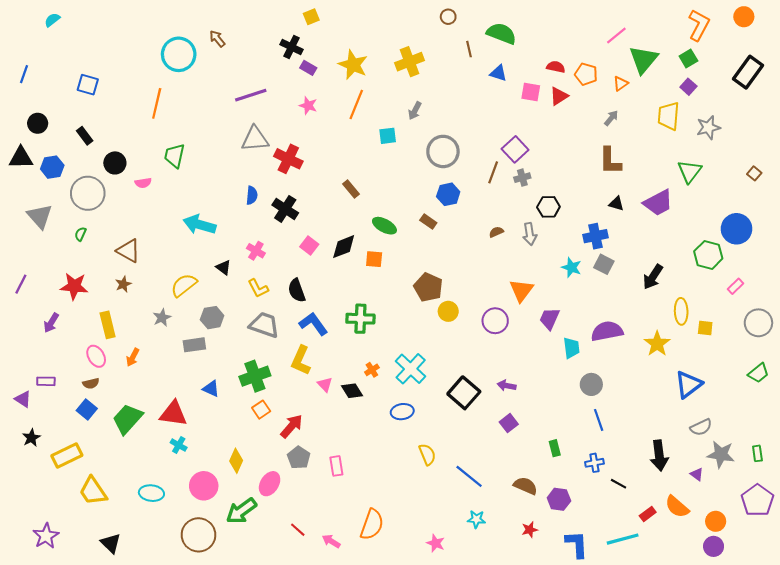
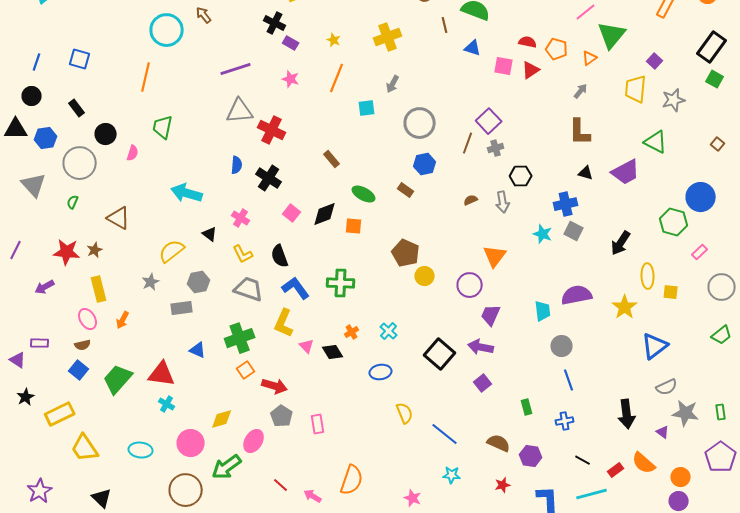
green square: (688, 59) -> (715, 79), moved, turned -30
yellow star: (353, 65) -> (334, 40), size x0.5
blue line: (24, 74) -> (37, 62), moved
green triangle: (690, 171) -> (656, 142), turned -40
pink semicircle: (143, 183) -> (133, 153), turned -63
brown star: (123, 284) -> (95, 250), moved
purple trapezoid: (550, 319) -> (491, 315), moved
purple arrow: (51, 323) -> (45, 287), turned 30
cyan cross: (411, 369) -> (389, 331), size x0.6
purple arrow: (507, 385) -> (481, 347), size x1.4
red arrow: (291, 426) -> (275, 386), turned 65
yellow diamond: (236, 461) -> (222, 419), turned 50
black line: (618, 484) -> (583, 460), moved

